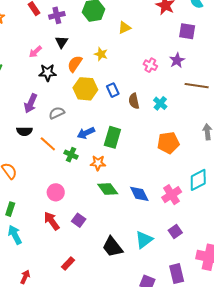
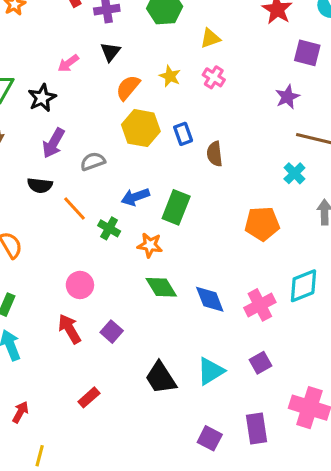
pink cross: (150, 65) -> (214, 77), moved
black star: (48, 73) -> (42, 98), moved, turned -30
cyan cross: (160, 103) -> (294, 173), moved

